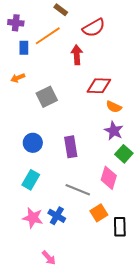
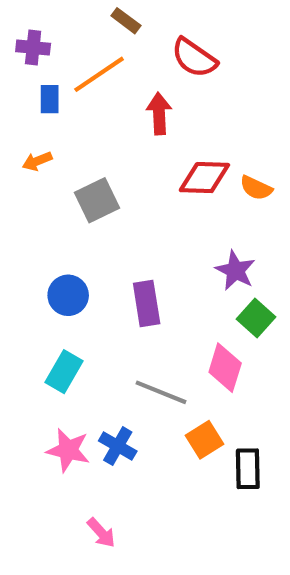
red semicircle: (94, 28) -> (194, 58), turned 65
orange semicircle: (114, 107) -> (256, 188), moved

